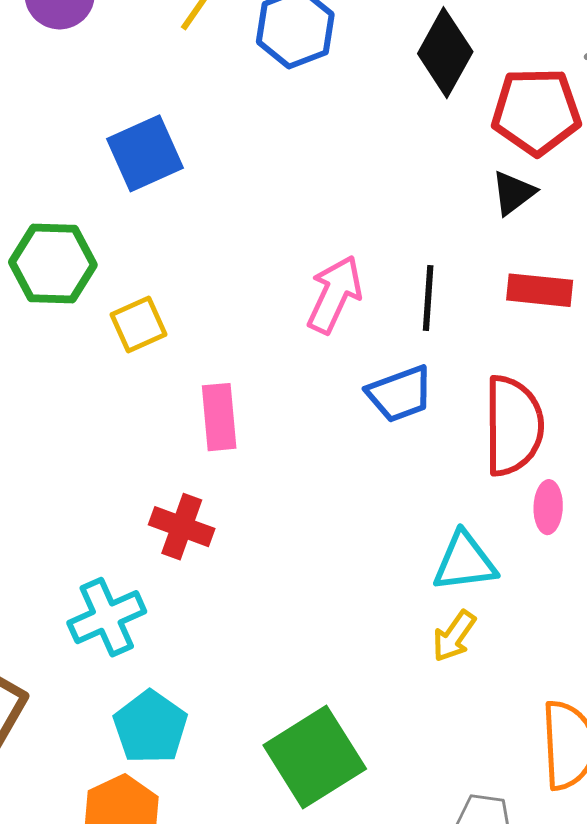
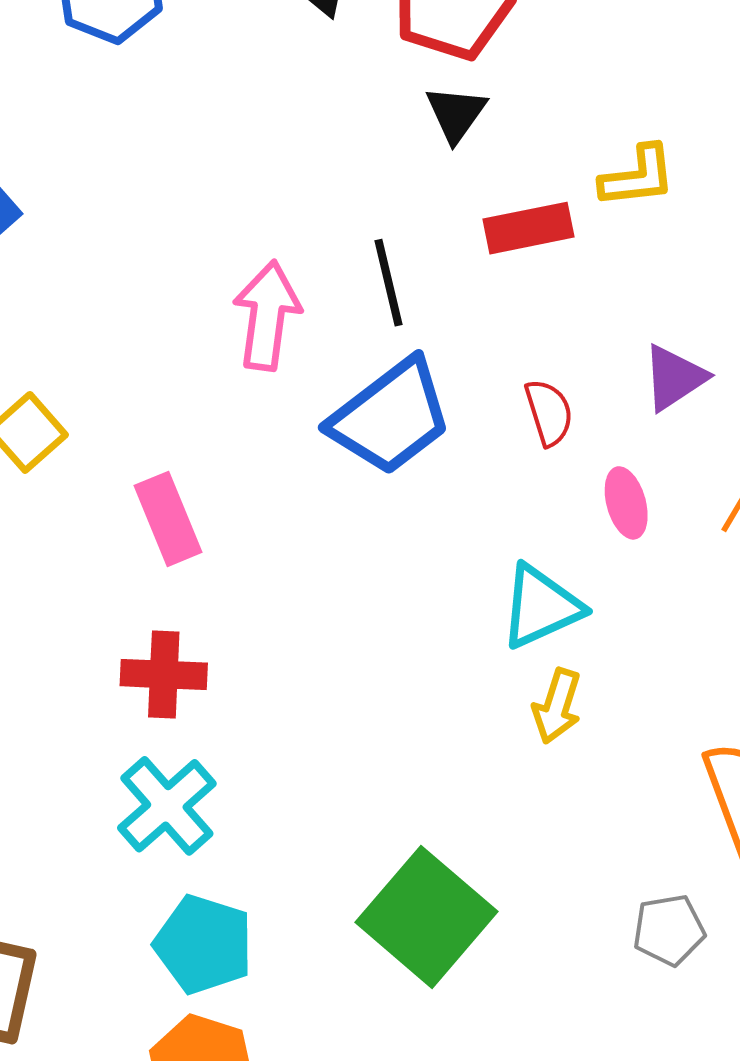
blue trapezoid: (400, 394) -> (391, 417), size x1.4
red semicircle: (513, 426) -> (549, 412), size x0.5
cyan cross: (107, 617) -> (167, 806), moved

